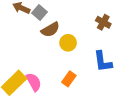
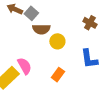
brown semicircle: (50, 30) -> (41, 29), turned 30
pink semicircle: (34, 82) -> (25, 66), moved

